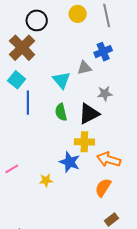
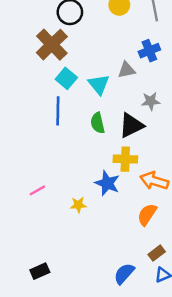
cyan square: (17, 80) -> (66, 78), moved

